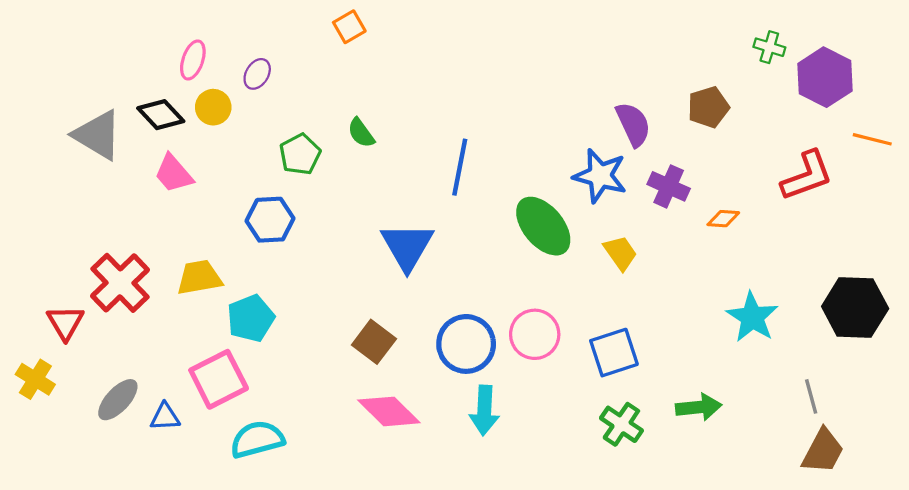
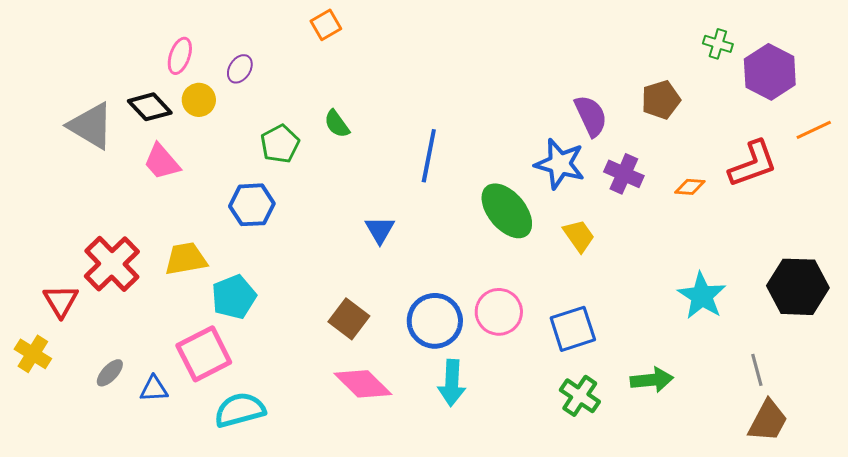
orange line: (872, 139) -> (814, 130), turned -39
orange diamond: (723, 219) -> (690, 187), moved
blue triangle: (407, 246) -> (380, 230), size x0.6
gray ellipse: (118, 400) -> (110, 373), size x0.7

